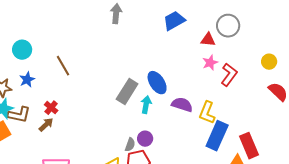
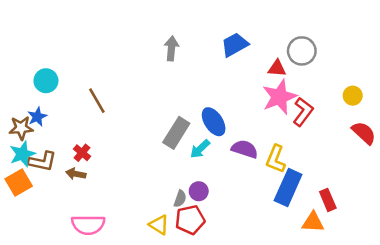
gray arrow: (116, 14) -> (171, 48), moved
pink star: (210, 63) -> (279, 97), size x1.8
blue star: (27, 80) -> (37, 117), moved
cyan arrow: (146, 105) -> (200, 149), turned -144
brown arrow: (46, 125) -> (76, 174), turned -126
red rectangle: (249, 146) -> (328, 200), size x0.7

